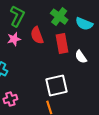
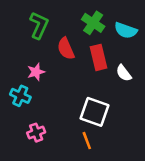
pink star: (14, 39) -> (36, 72), moved
white square: (56, 85) -> (95, 112), turned 35

